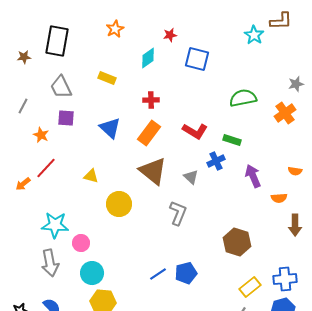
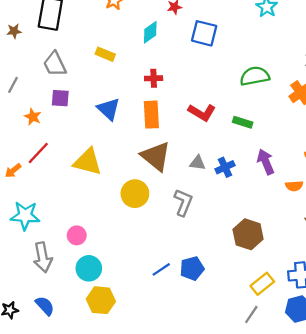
orange rectangle: (149, 133) -> (151, 115), turned -40
blue cross: (216, 161) -> (225, 167), moved
yellow triangle: (91, 176) -> (88, 162), size x1.8
gray triangle: (191, 177) -> (198, 163), turned -35
yellow circle: (119, 204) -> (135, 194), moved
cyan star: (55, 225) -> (25, 216), moved

